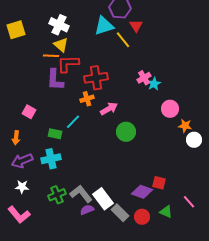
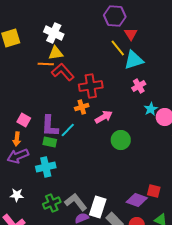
cyan triangle: (104, 26) -> (134, 60), moved
yellow triangle: (61, 45) -> (56, 53), turned -49
red L-shape: (68, 64) -> (63, 72), turned 50
purple L-shape: (55, 80) -> (50, 126), moved
cyan star: (154, 84) -> (151, 109), moved
orange arrow: (16, 138) -> (17, 139), moved
purple arrow: (22, 161) -> (18, 156), moved
white rectangle: (103, 199) -> (98, 207), turned 55

